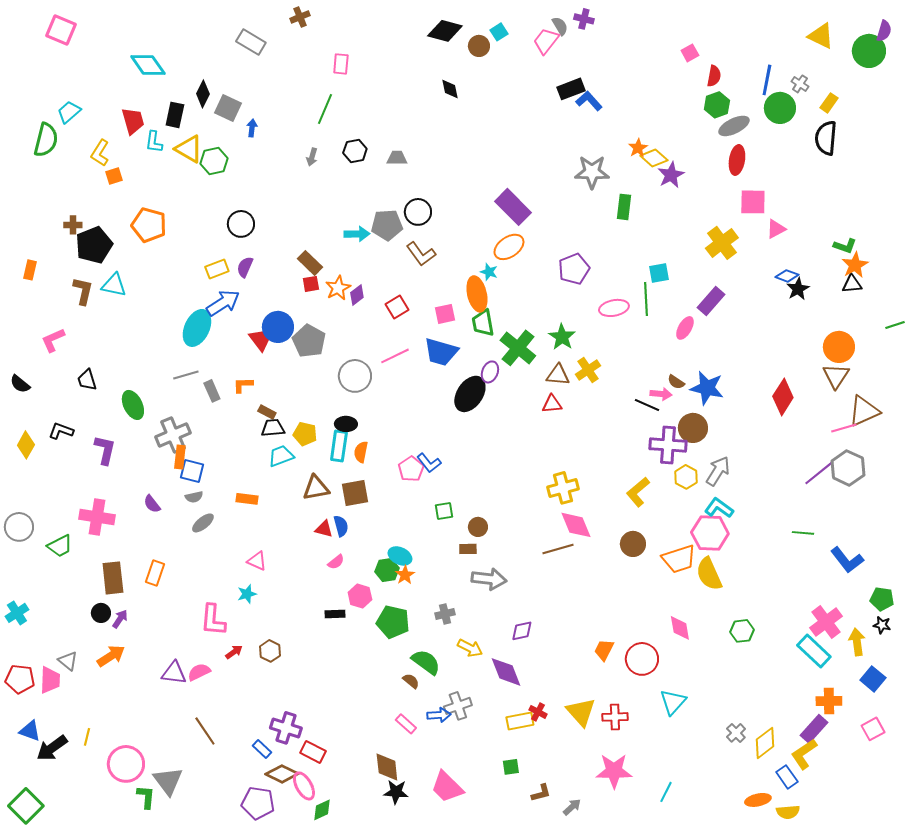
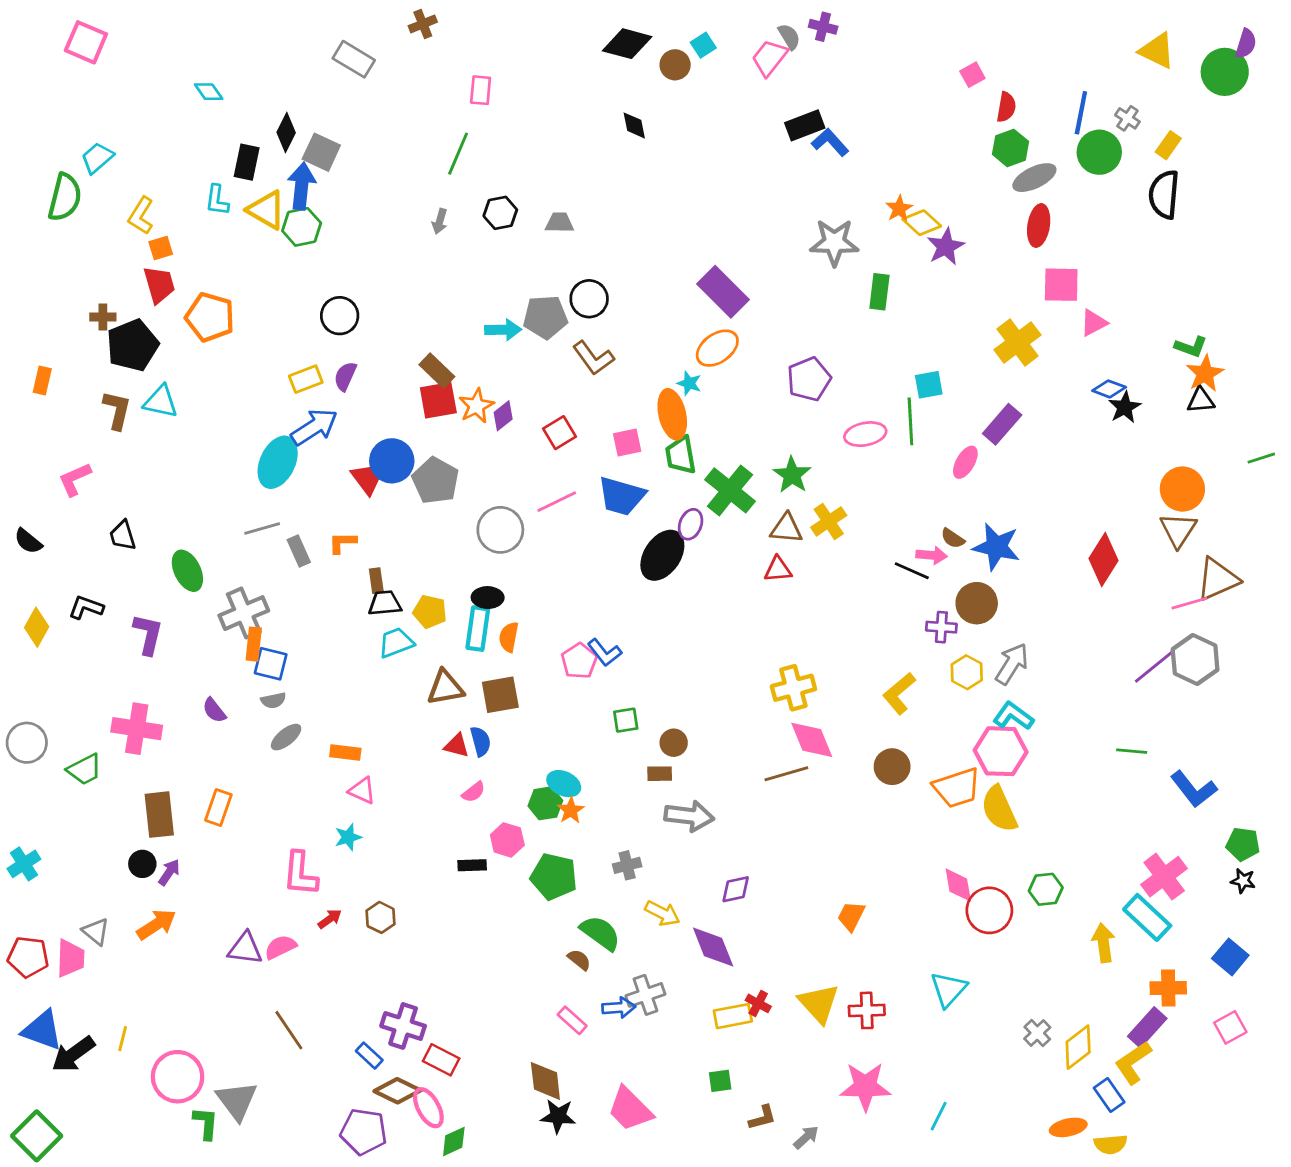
cyan diamond: (148, 65) -> (209, 92), size x0.6
red trapezoid: (133, 121) -> (159, 285), moved
blue arrow: (252, 128) -> (302, 186), moved, size x1.8
red square: (311, 284) -> (438, 400), size x1.6
brown rectangle: (267, 412) -> (376, 581), turned 54
purple cross: (668, 445) -> (941, 627), size x0.6
orange rectangle: (247, 499) -> (345, 753), moved
yellow arrow: (857, 642) -> (1103, 943), moved
red circle: (642, 659) -> (989, 910), moved
blue triangle: (30, 731) -> (42, 1030), size x1.4

